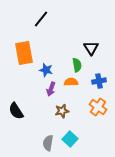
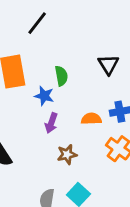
green semicircle: (77, 65) -> (61, 76), moved
orange semicircle: (71, 82) -> (91, 119), moved

